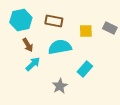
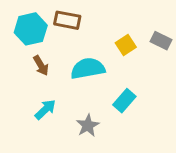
brown rectangle: (54, 21) -> (67, 20), moved
yellow square: (86, 31) -> (126, 45), turned -32
cyan arrow: (33, 64) -> (45, 109), moved

